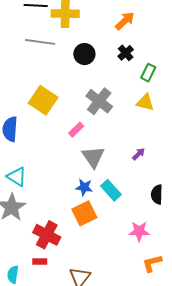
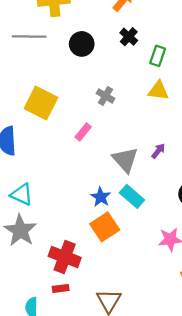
gray cross: (99, 101) -> (105, 96), size x0.6
gray triangle: (93, 157) -> (125, 160), moved
blue star: (84, 187) -> (101, 197), turned 30

